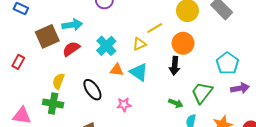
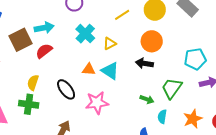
yellow line: (155, 28) -> (122, 15), moved
cyan cross: (106, 46) -> (85, 34), moved
cyan pentagon: (227, 63) -> (195, 59), turned 30
black arrow: (175, 66) -> (144, 63), turned 96
pink star: (124, 105) -> (97, 103), size x1.6

